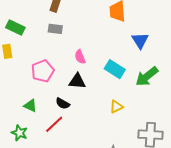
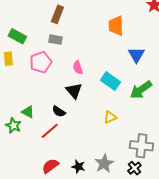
pink pentagon: (43, 71) -> (41, 62), moved
black triangle: (77, 81) -> (74, 91), turned 42
green star: (19, 133) -> (13, 126), moved

